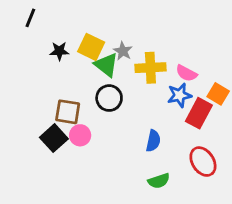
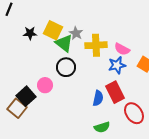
brown square: (68, 112) -> (17, 108), moved, turned 30
red rectangle: (199, 113) -> (115, 92), moved, turned -55
pink circle: (80, 135) -> (45, 85), moved

